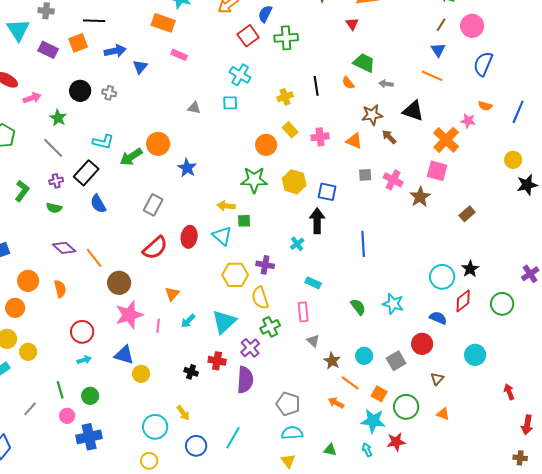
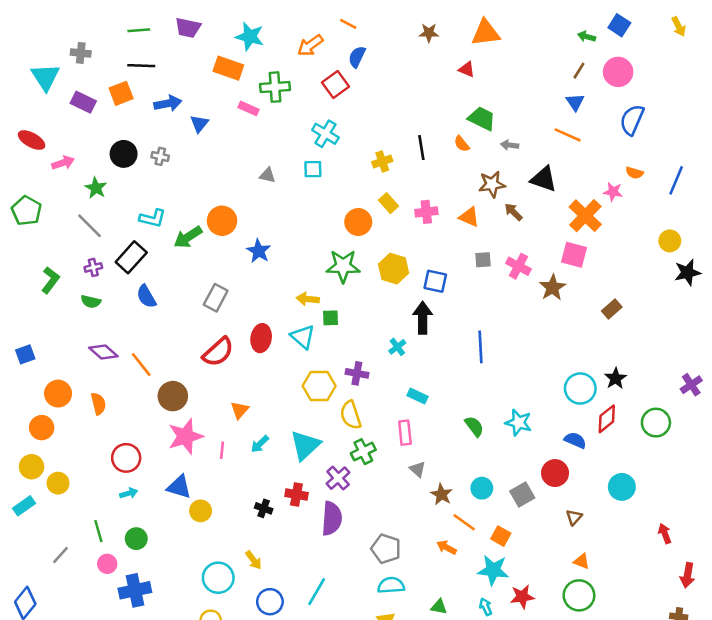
red triangle: (352, 24) -> (467, 69), turned -32
green cross: (286, 38) -> (275, 87), moved
green circle: (406, 407) -> (579, 595), moved

